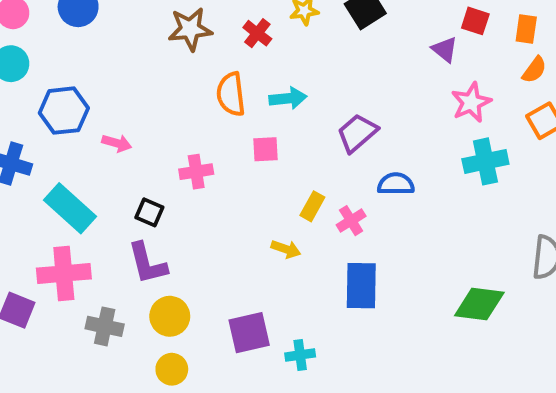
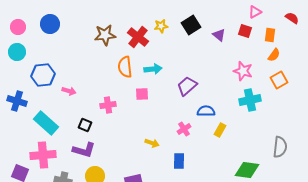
red cross: (257, 33) -> (138, 37), size x1.5
purple triangle: (445, 49) -> (219, 35), moved
pink star: (471, 102) -> (243, 71), turned -30
yellow rectangle: (312, 206) -> (220, 130), moved
purple L-shape: (147, 263) -> (84, 150), turned -60
blue rectangle: (361, 286) -> (179, 161), moved, size x0.7

